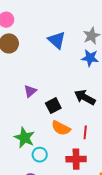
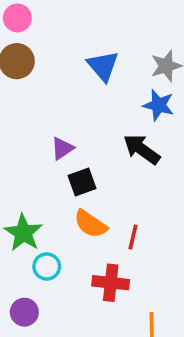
purple triangle: (30, 91) -> (62, 148), moved
black arrow: (85, 97) -> (142, 149), moved

